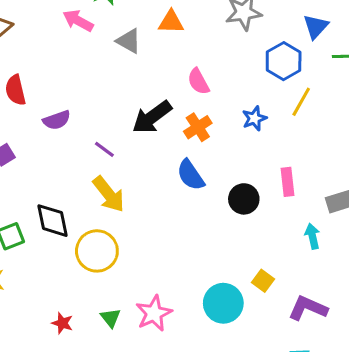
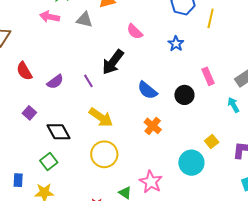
yellow line: (301, 102) -> (211, 18), moved
orange cross: (198, 127) -> (153, 126), moved
purple line: (104, 149) -> (88, 81), moved, turned 40
black diamond: (53, 221) -> (59, 132), moved
yellow square: (263, 281) -> (212, 141), turned 32

